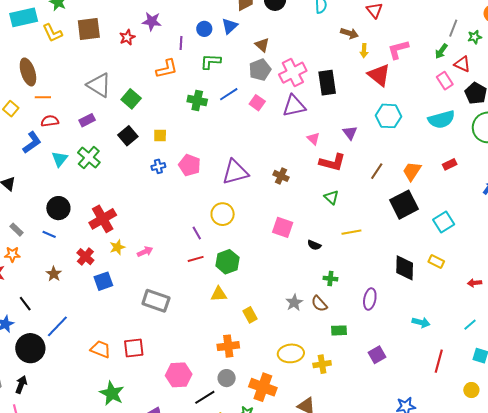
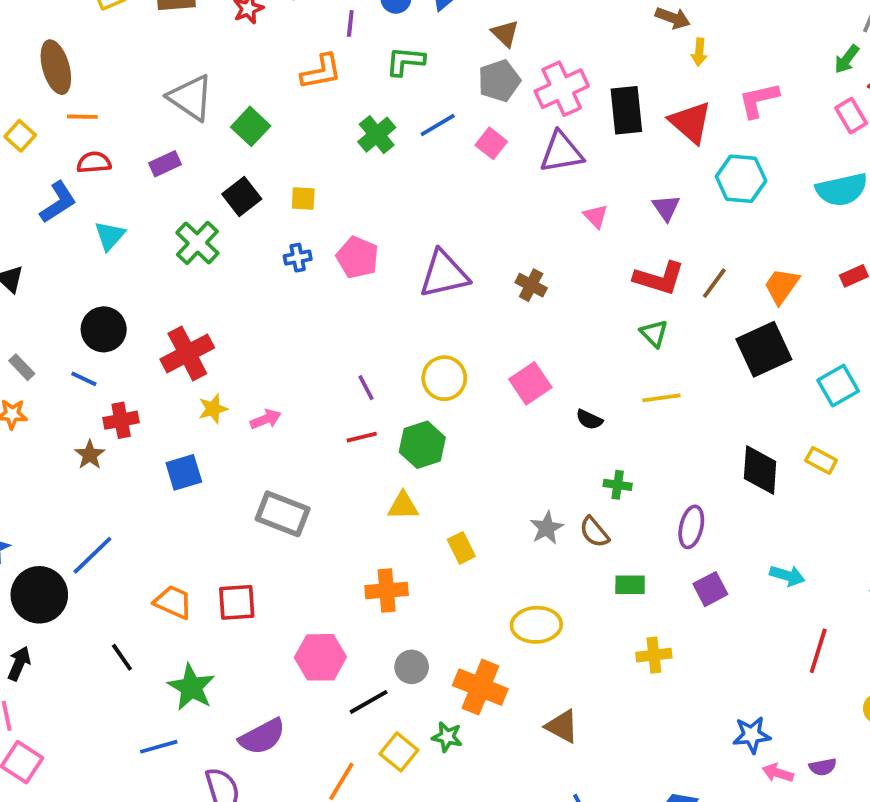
pink L-shape: (398, 50) -> (759, 100), moved
red triangle: (379, 75) -> (690, 122), moved
green cross: (197, 101) -> (377, 135), turned 36
green cross: (89, 157) -> (197, 243), moved
red L-shape: (332, 162) -> (659, 278), moved
green triangle: (331, 197) -> (654, 333), moved
yellow circle: (223, 214) -> (444, 378), moved
pink square: (283, 227) -> (530, 383), turned 35
red cross: (85, 257) -> (121, 420), moved, turned 36
black line: (25, 304) -> (122, 657), moved
orange cross: (228, 346) -> (387, 591), moved
purple square: (377, 355) -> (710, 589), moved
yellow cross: (322, 364) -> (654, 655), moved

